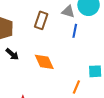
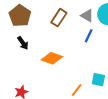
orange diamond: (44, 62) -> (52, 58), turned -60

